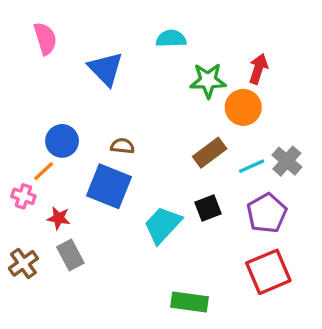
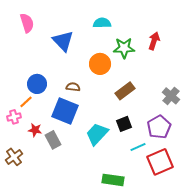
orange circle: (243, 107) -> (100, 64), moved
cyan line: (252, 166) -> (138, 147), moved
pink cross: (23, 196) -> (14, 117), turned -32
gray rectangle: (70, 255) -> (53, 140), moved

